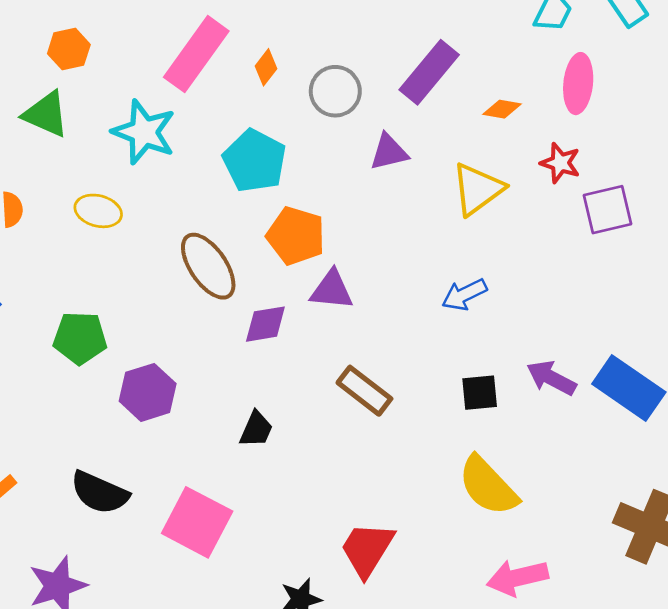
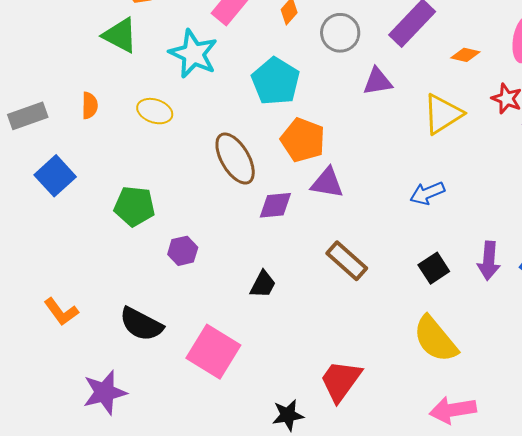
purple arrow: (551, 378) -> (489, 261), turned -117
purple hexagon: (148, 392) -> (183, 251), size x0.7
black square: (480, 393) -> (434, 268), turned -32

